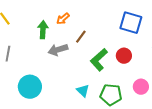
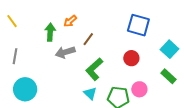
green L-shape: (99, 60) -> (94, 69), moved
cyan circle: (30, 87) -> (25, 89), moved
pink circle: (141, 87) -> (139, 89), moved

